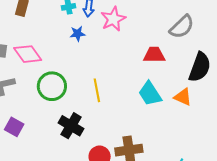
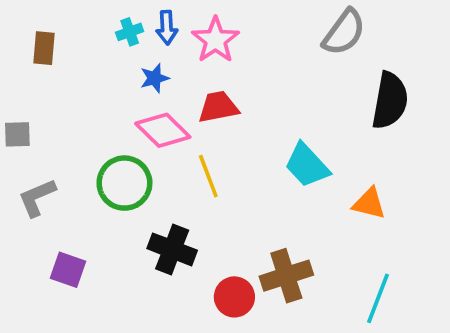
pink diamond: (28, 54) -> (163, 130), moved
red trapezoid: (154, 55) -> (218, 107), moved
orange triangle: (183, 97) -> (369, 203), moved

